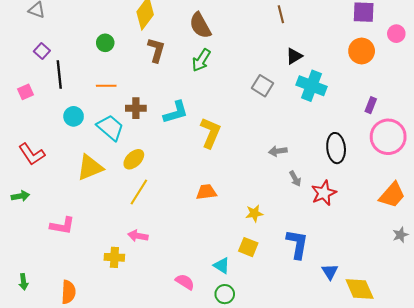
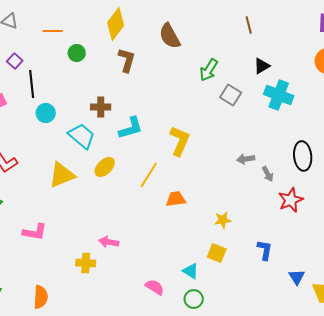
green arrow: (201, 60) -> (209, 70), moved
orange line: (106, 86) -> (53, 31), moved
brown cross: (136, 108) -> (101, 107), moved
cyan L-shape: (176, 112) -> (131, 128), moved
cyan circle: (74, 116) -> (46, 113), moved
gray arrow: (295, 179) -> (268, 174), moved
yellow line: (139, 192) -> (149, 175), moved
blue L-shape: (297, 244) -> (265, 250), size x0.7

